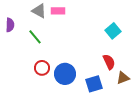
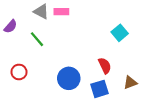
purple semicircle: (10, 25) -> (11, 26), turned 40
red semicircle: (109, 62) -> (105, 66), moved
red circle: (42, 68) -> (19, 72), moved

